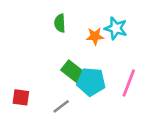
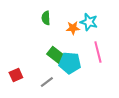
pink line: (129, 83) -> (98, 52), moved, turned -35
red square: (21, 97) -> (16, 75), turned -32

